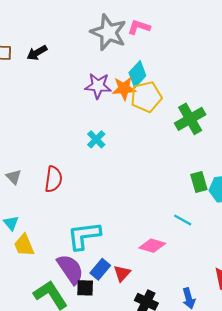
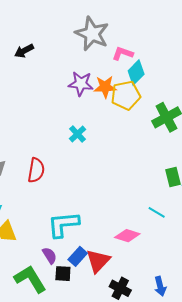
pink L-shape: (139, 27) -> (123, 53), moved
cyan diamond: (137, 74) -> (136, 72), moved
purple semicircle: (70, 269) -> (50, 255), size x0.6
red triangle: (122, 273) -> (98, 261), size x1.5

